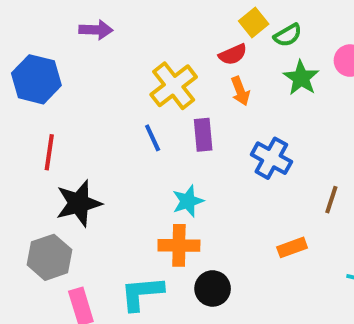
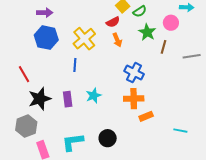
blue hexagon: (36, 79) -> (46, 38), moved
purple rectangle: (203, 135) -> (68, 99), moved
blue line: (153, 138) -> (75, 65), turned 32
red line: (49, 152) -> (24, 74), turned -36
brown line: (331, 200) -> (163, 47), moved
orange cross: (179, 245) -> (134, 99), moved

